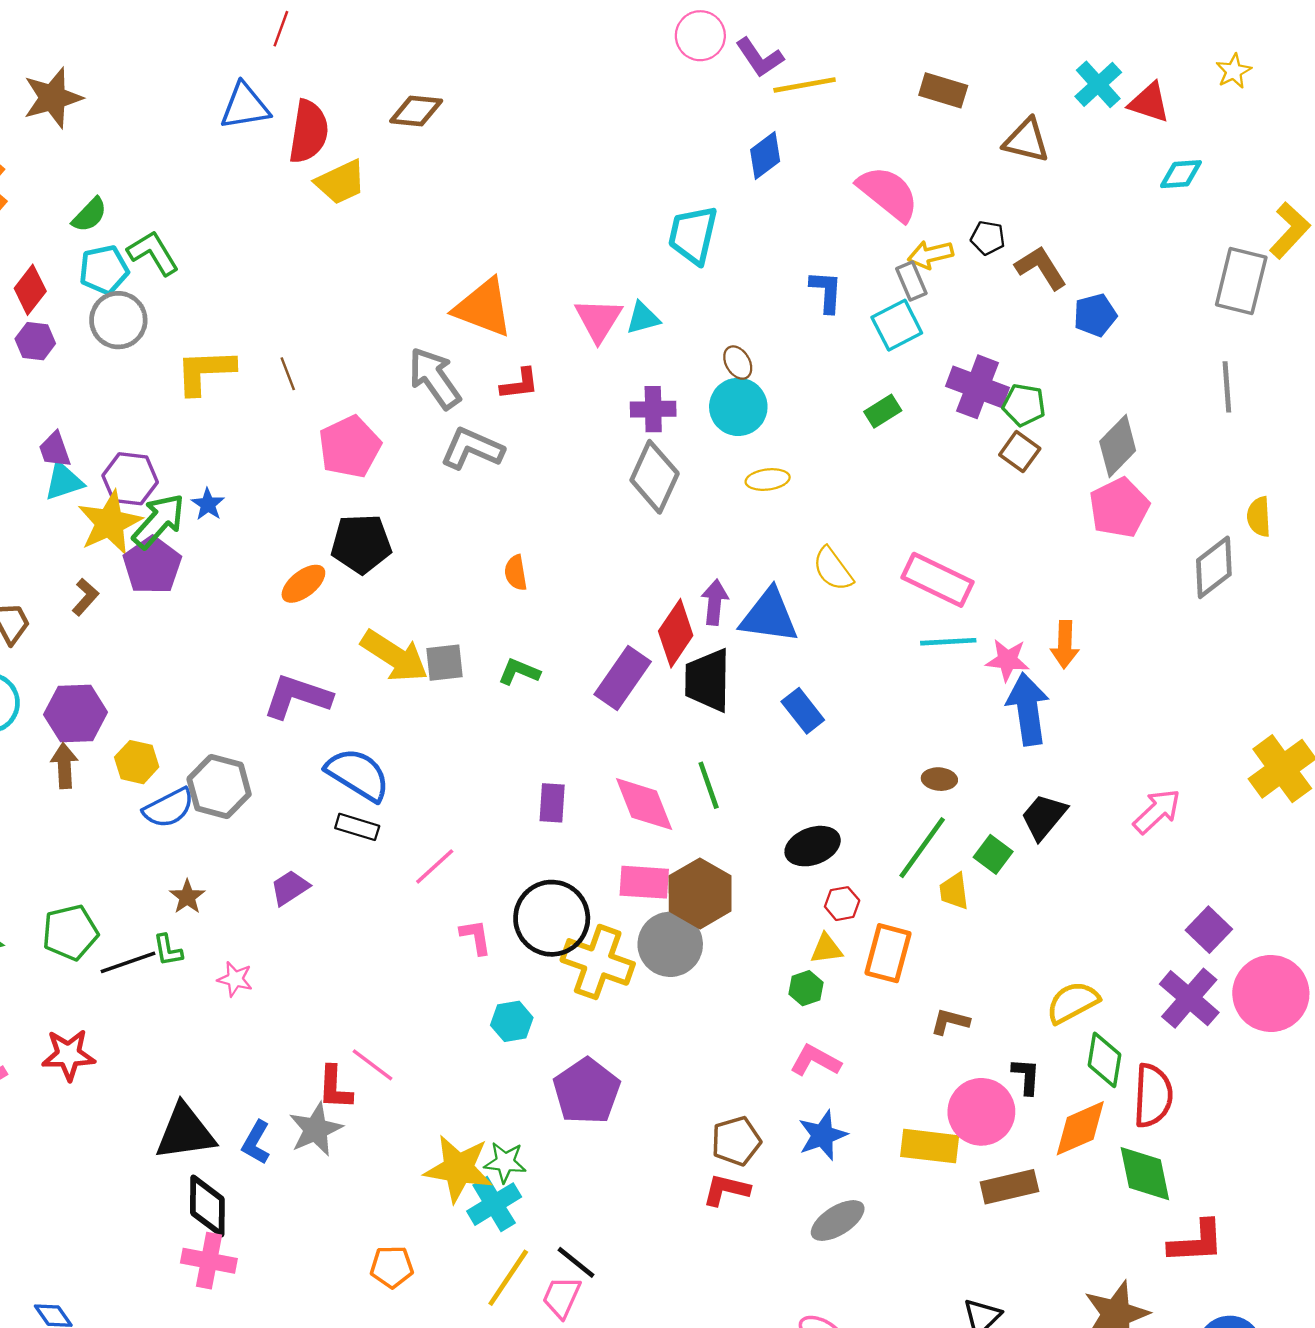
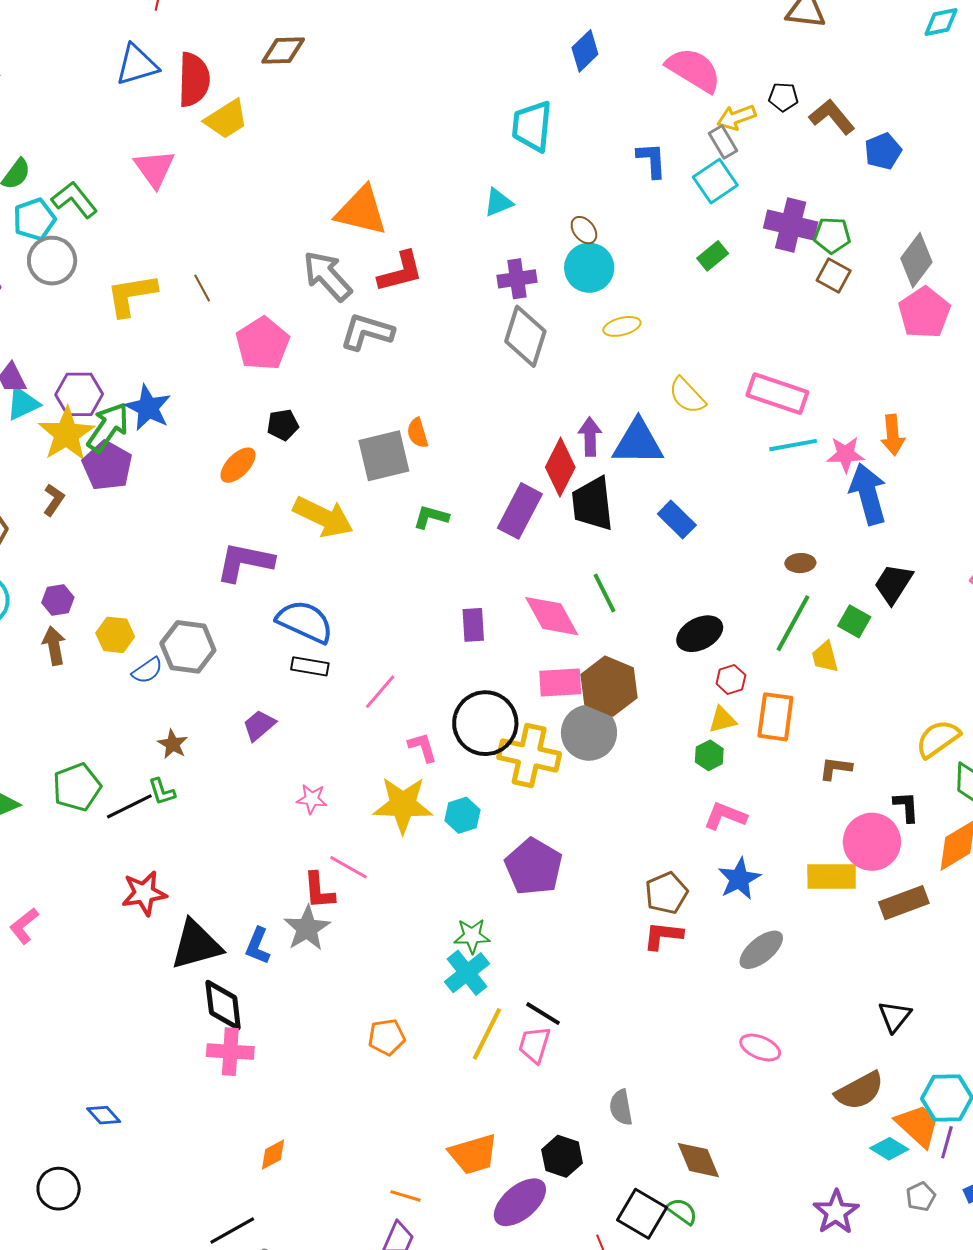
pink triangle: (598, 320) -> (154, 169), moved
red L-shape: (520, 384) -> (400, 272), size x1.4
blue star: (208, 504) -> (148, 408), size x1.6
black pentagon: (361, 544) -> (283, 425), size x0.6
gray square: (445, 663) -> (384, 456), moved, size x1.5
purple hexagon: (76, 713) -> (58, 600), size x0.6
blue semicircle: (169, 808) -> (147, 670), size x0.7
pink star: (235, 979) -> (312, 799), moved
red star: (68, 1055) -> (144, 893), moved
yellow star: (458, 1169) -> (403, 805), moved

